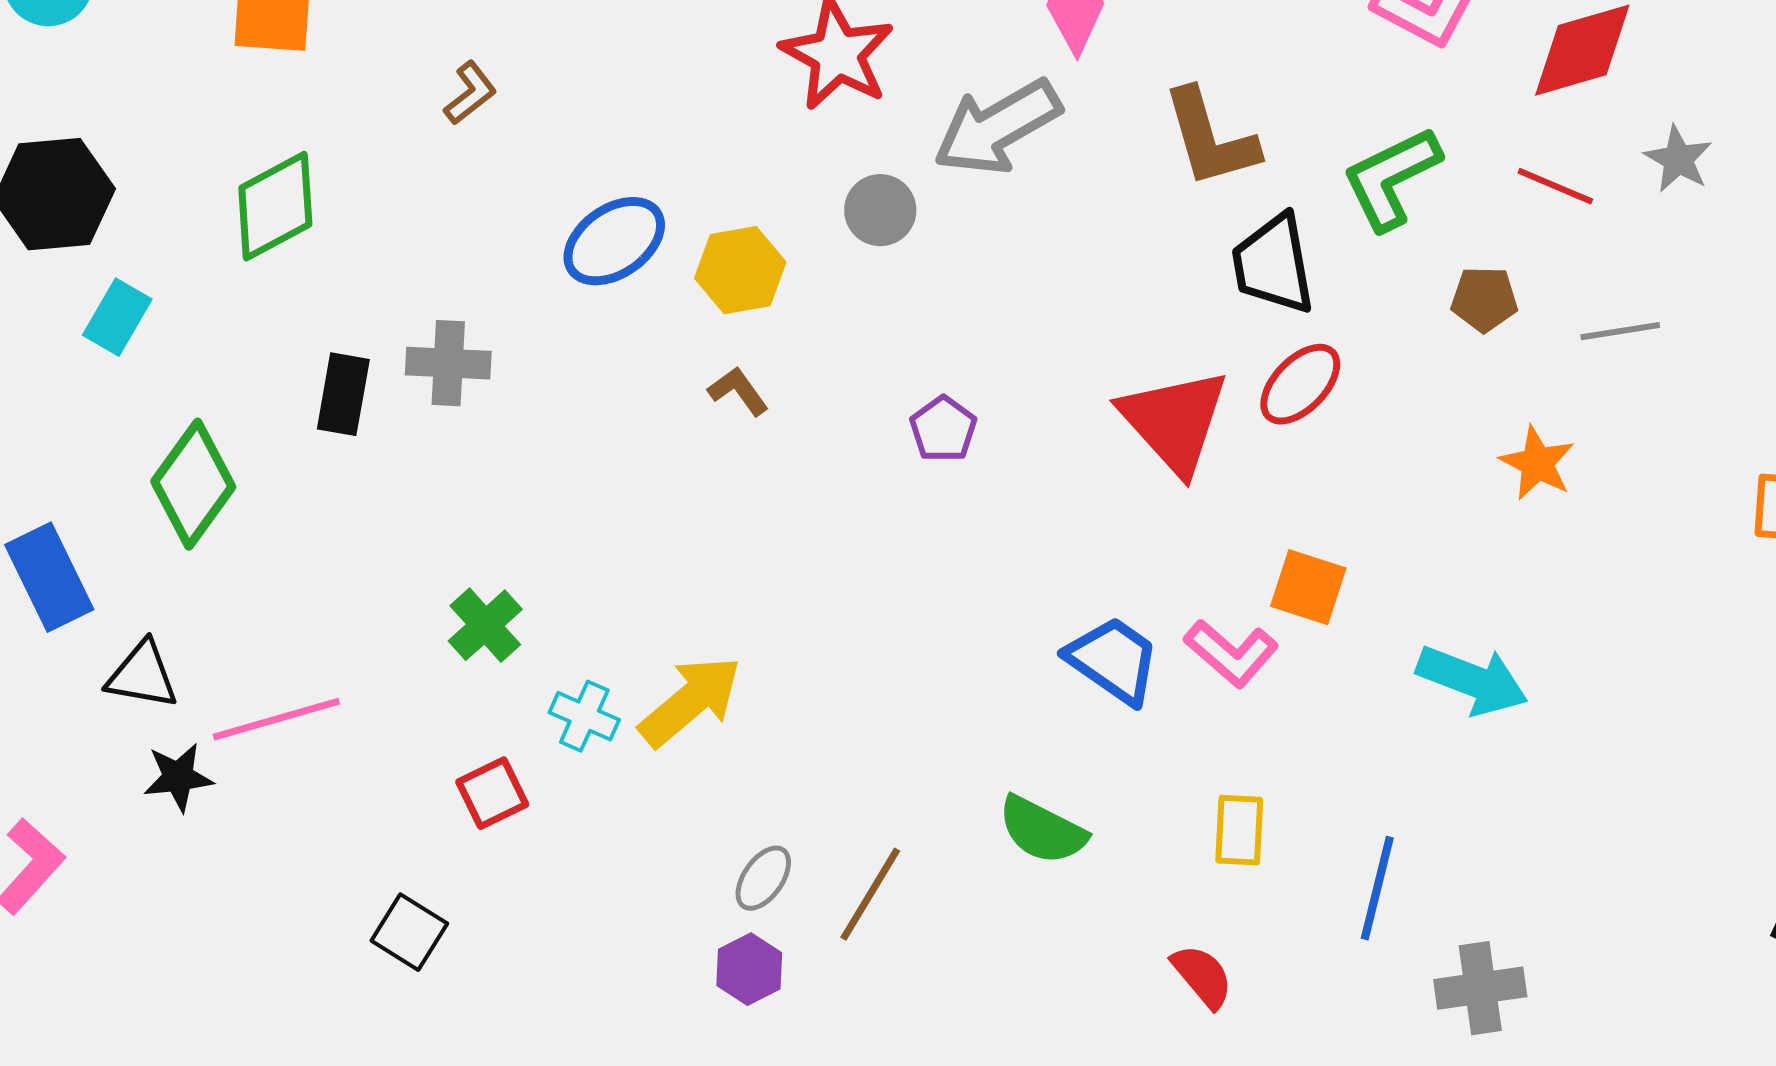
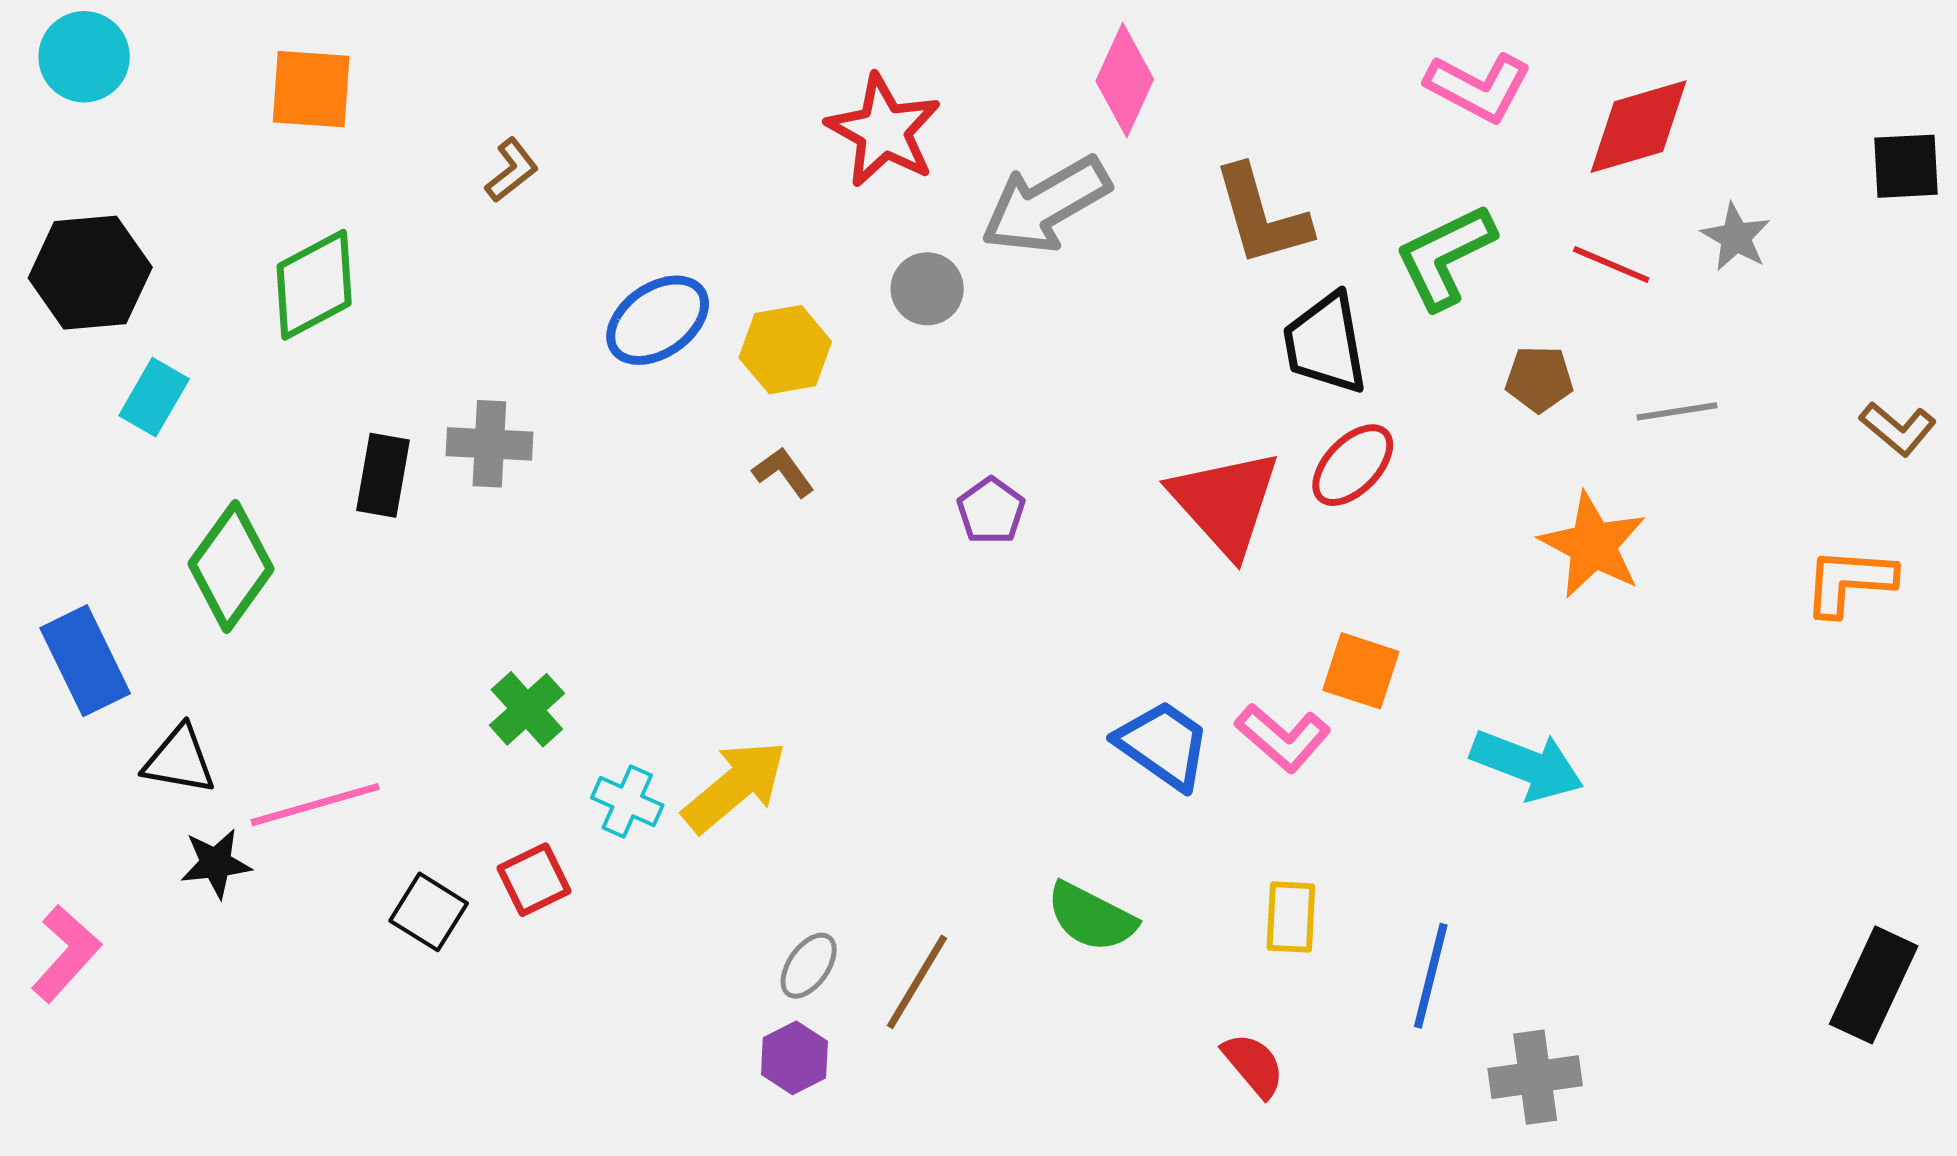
orange star: (1537, 463) -> (1593, 545), size x1.4
black square: (409, 932) -> (429, 912), moved

